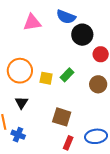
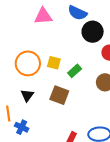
yellow square: (46, 78) -> (54, 63), moved
brown square: (62, 117) -> (59, 95), moved

